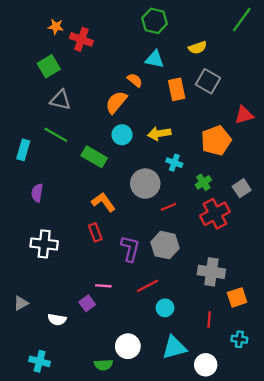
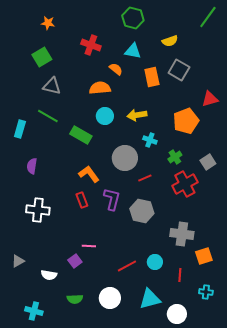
red cross: (81, 39) -> (91, 45), moved
orange semicircle: (116, 102) -> (100, 88), turned 45
purple L-shape: (130, 249) -> (112, 199), moved
red line: (148, 286) -> (127, 266), moved
cyan circle: (165, 308) -> (155, 262), moved
green semicircle: (103, 365) -> (75, 299), moved

